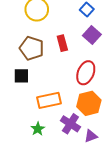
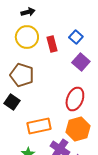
red rectangle: (62, 43) -> (52, 44), moved
black square: (21, 76) -> (12, 102), turned 35

